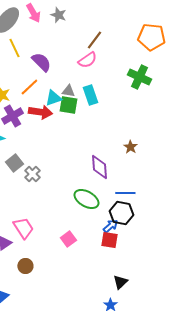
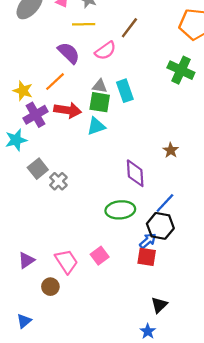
yellow line: (14, 48) -> (84, 24), moved, turned -66
pink semicircle: (87, 60) -> (105, 51), moved
cyan triangle: (53, 98) -> (96, 126), moved
blue line: (125, 193) -> (165, 203), turned -48
green ellipse: (86, 199) -> (120, 210), turned -35
pink trapezoid: (23, 228) -> (66, 261), moved

